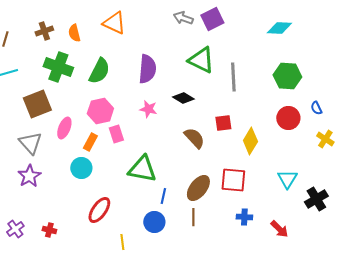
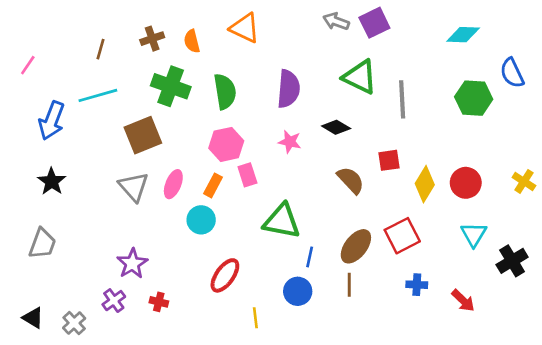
green semicircle: (99, 71) -> (225, 91), turned -36
blue semicircle: (316, 108) -> (512, 73), moved, size x1.6
red circle: (288, 118) -> (466, 183), moved
pink ellipse: (64, 128) -> (173, 184), moved
purple star: (29, 176) -> (132, 264), moved
red square: (233, 180) -> (402, 236), turned -32

